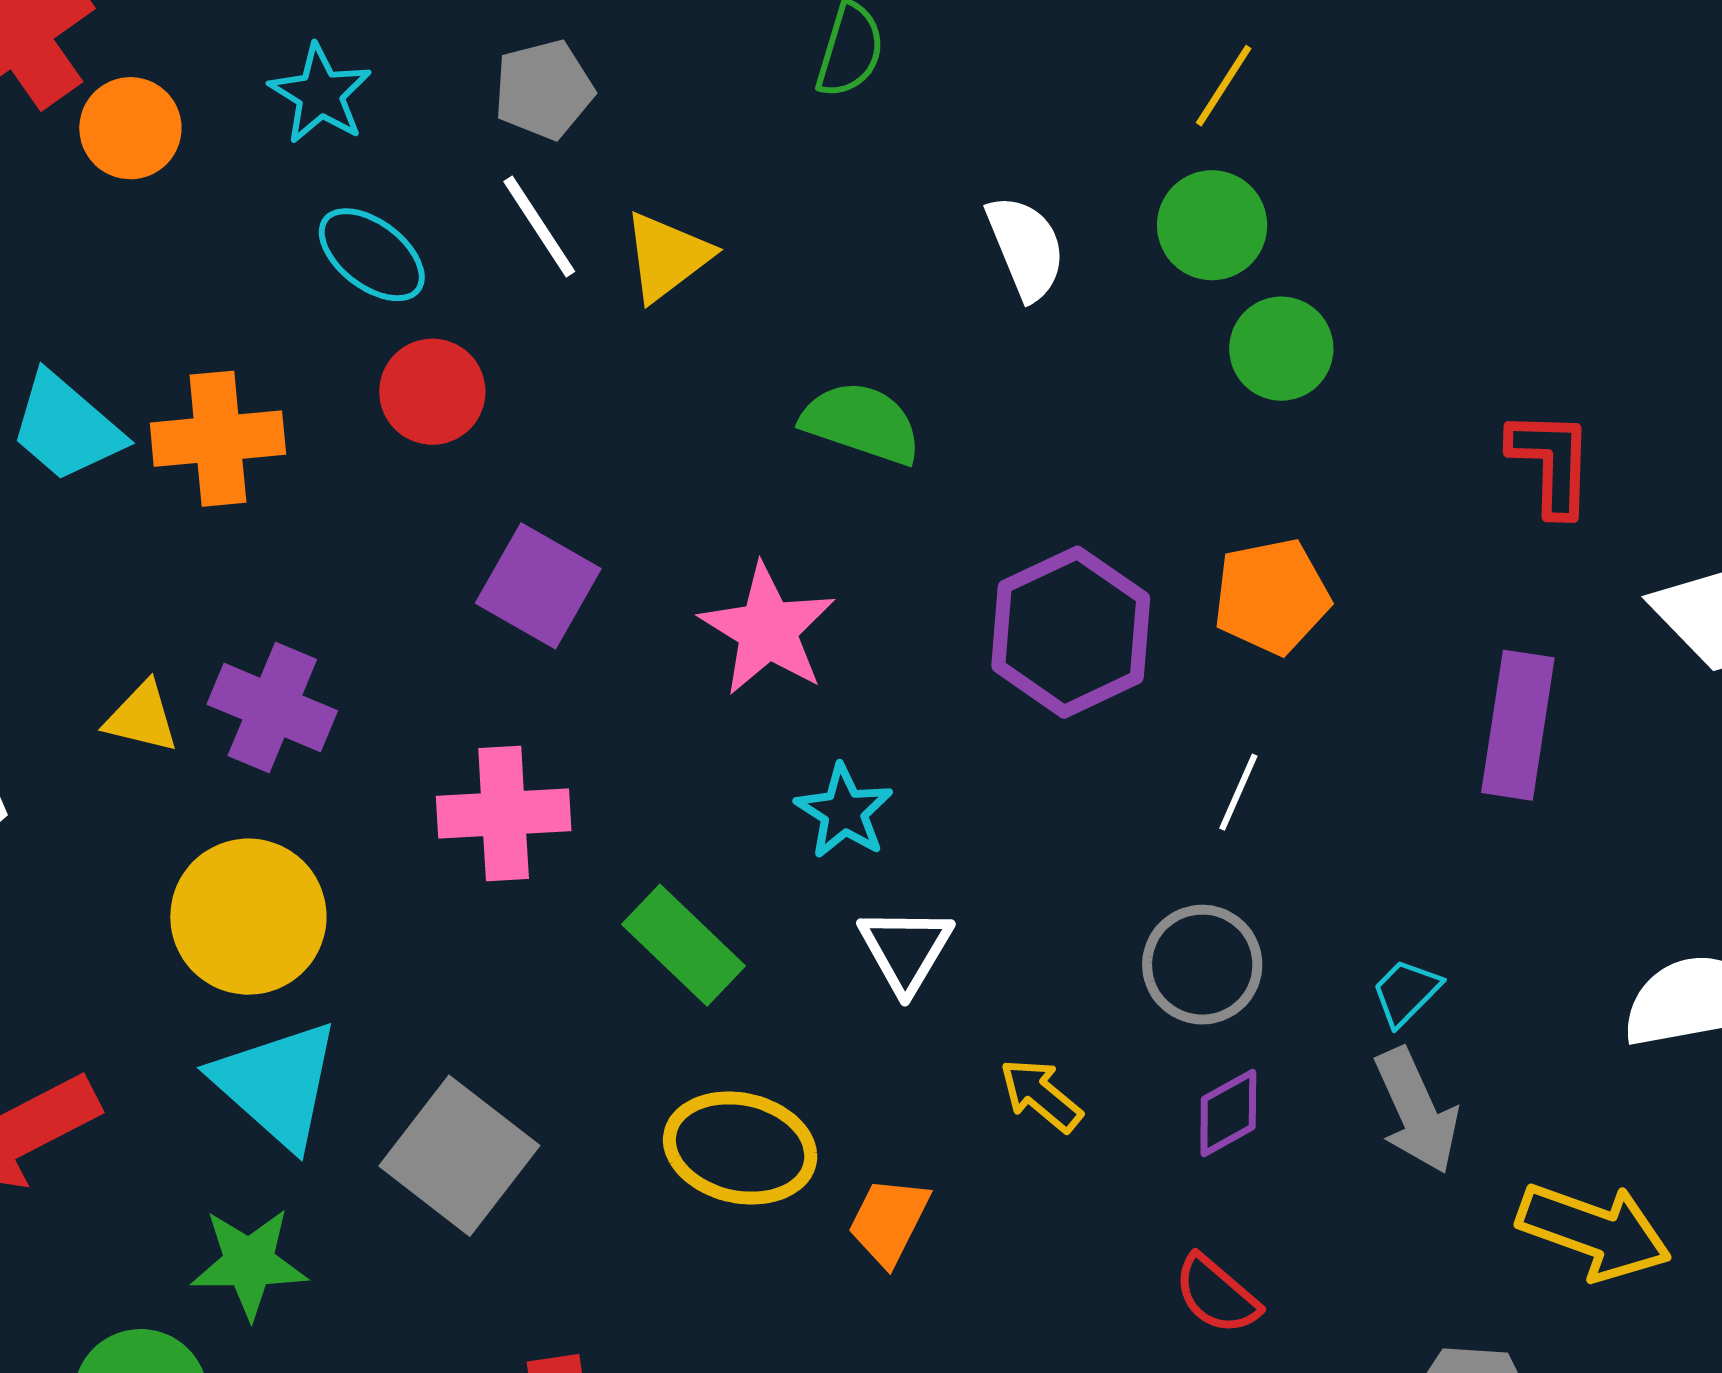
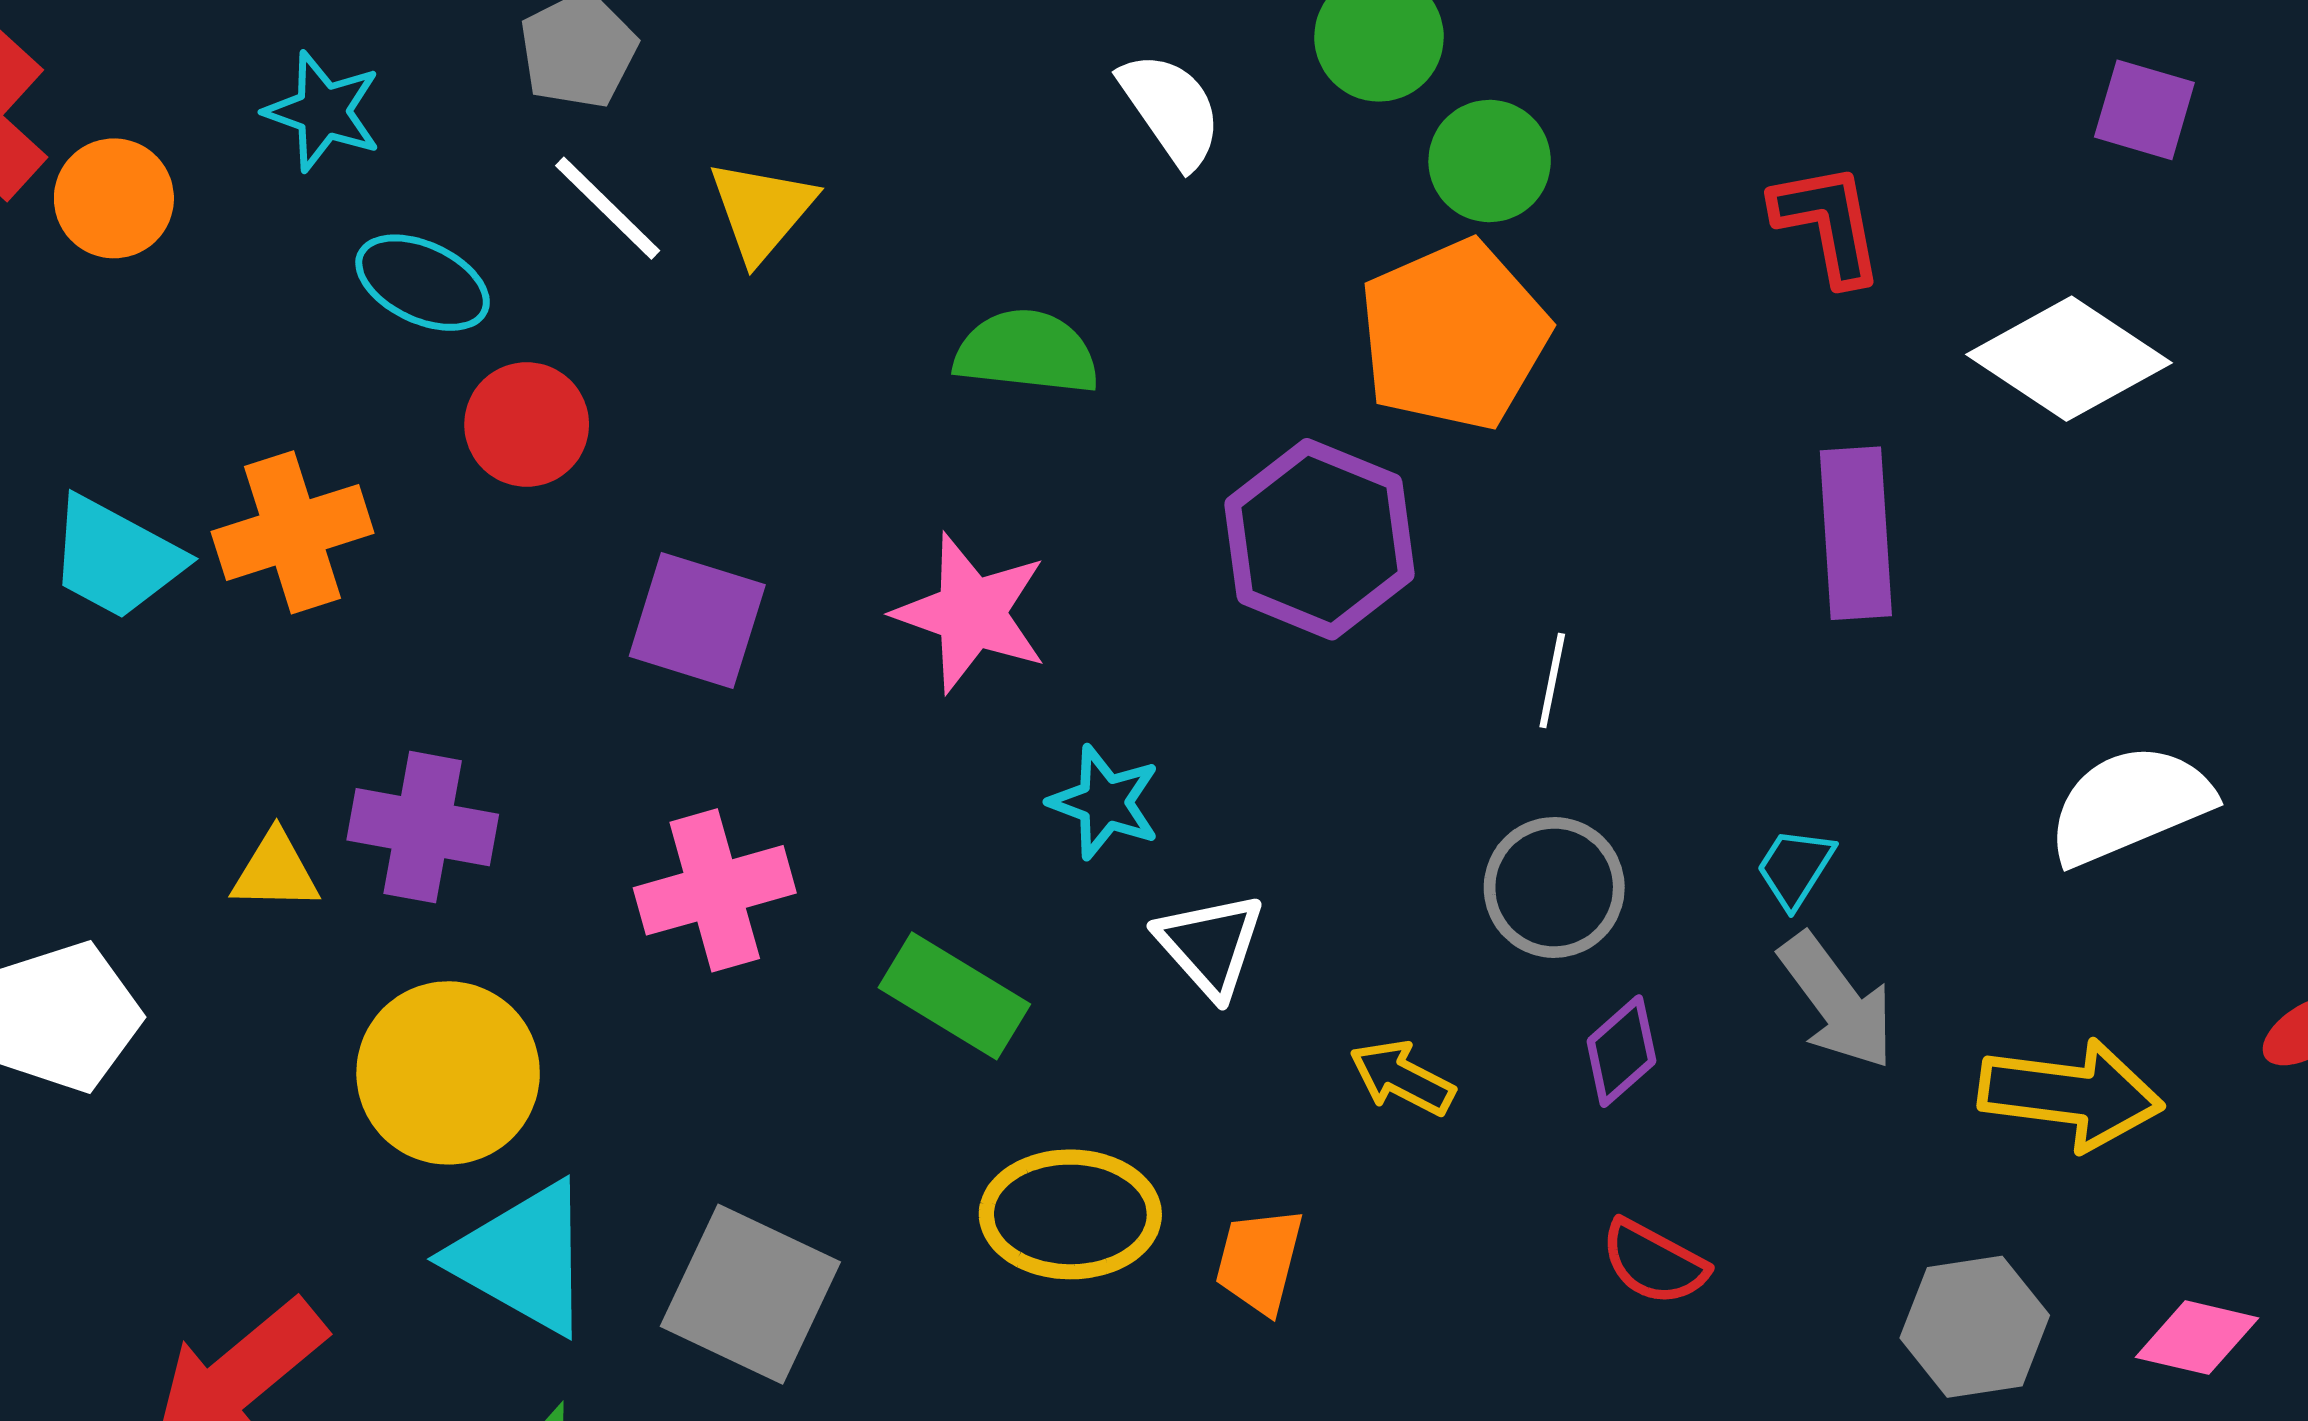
orange pentagon: (1272, 596) -> (1454, 335), moved, size x1.4

